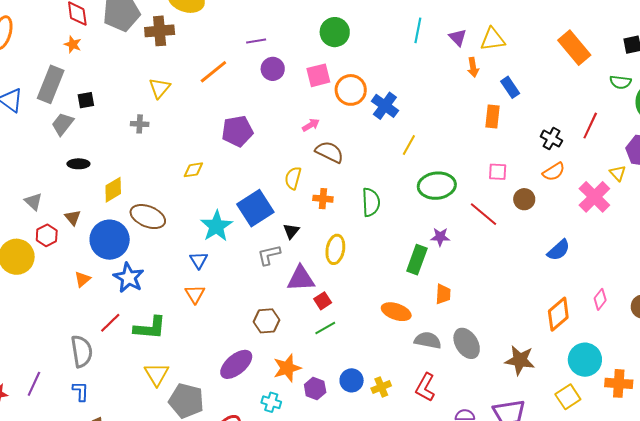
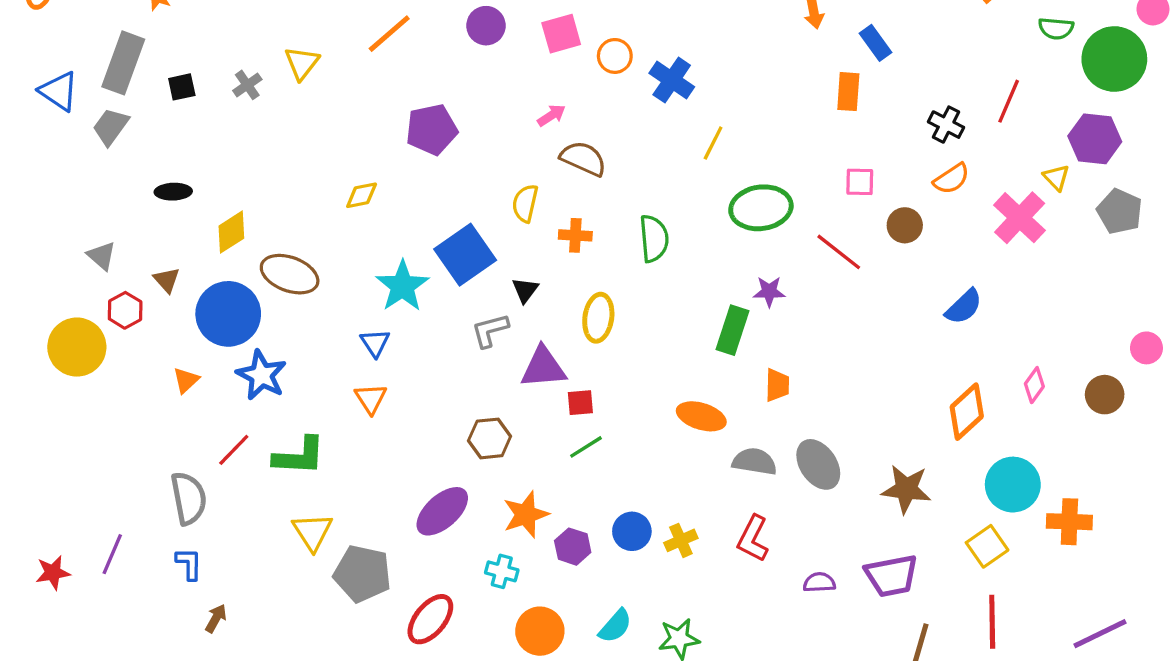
orange circle: (351, 90) -> (615, 56), size x0.7
gray trapezoid: (63, 124) -> (111, 127), moved
gray cross: (140, 124) -> (247, 85), moved, turned -36
red square: (323, 301) -> (580, 403), turned 30

